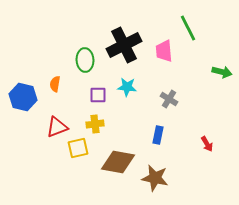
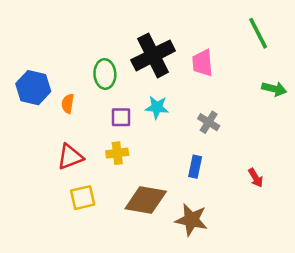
green line: (188, 28) -> (258, 33), moved
blue hexagon: (23, 97) -> (33, 88), moved
yellow square: (78, 148) -> (83, 198), moved

